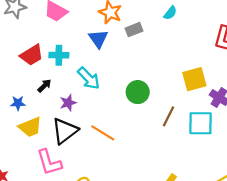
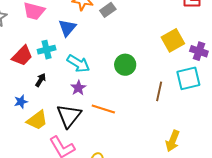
blue triangle: (98, 39) -> (67, 28), moved, turned 30
purple star: (68, 103) -> (78, 88), moved
brown line: (168, 116) -> (159, 91), moved

